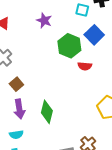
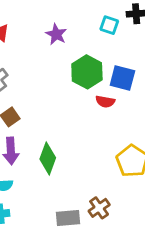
blue square: (94, 35) -> (122, 78), moved, turned -36

